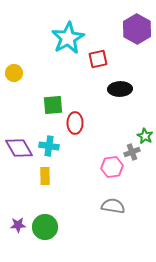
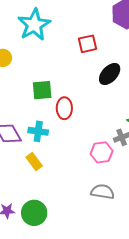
cyan star: (68, 38) -> (34, 25), moved
black ellipse: (120, 89) -> (110, 74), turned -45
yellow rectangle: (45, 176) -> (34, 162), turned -36

